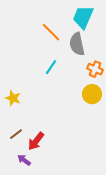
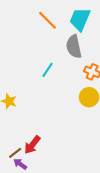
orange line: (51, 32) -> (47, 20), moved
brown line: (16, 134) -> (15, 153), moved

